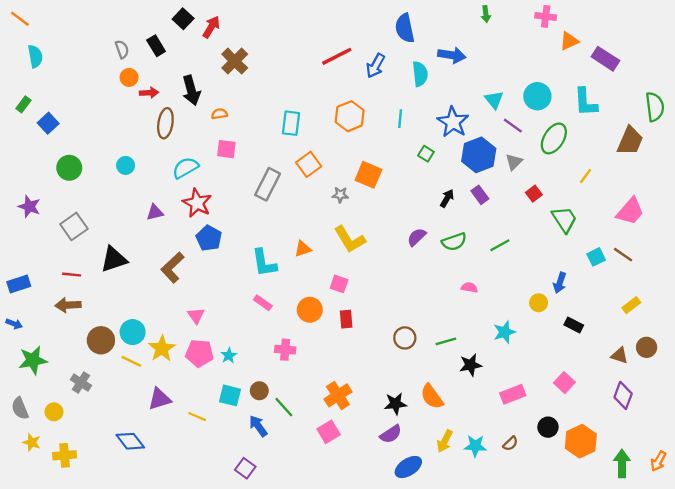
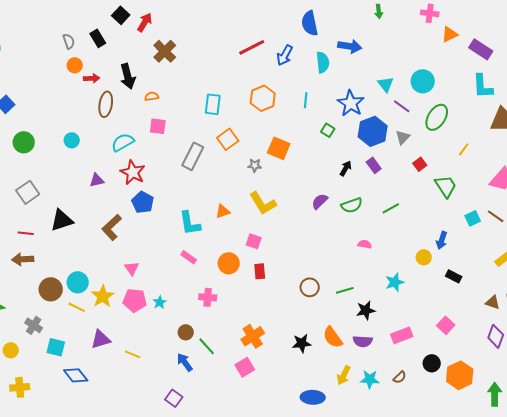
cyan L-shape: (586, 102) -> (483, 86), moved
cyan square: (230, 395) -> (56, 347), moved
purple semicircle: (391, 434) -> (363, 341), moved, turned 36
blue ellipse: (408, 467) -> (313, 397), turned 35

